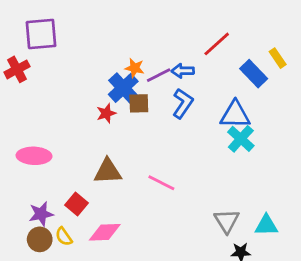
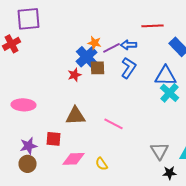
red line: (217, 44) -> (152, 26), turned 40
red square: (76, 204) -> (54, 139), turned -35
yellow semicircle: (64, 237) -> (102, 164), moved

